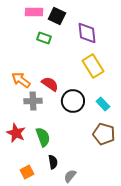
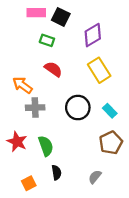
purple diamond: (87, 33) -> (93, 35), turned 65
red semicircle: (50, 84) -> (53, 69), moved
brown pentagon: (104, 134) -> (111, 143), turned 30
gray semicircle: (70, 176) -> (95, 177), moved

